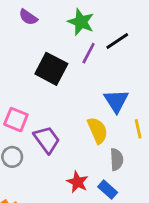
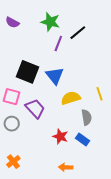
black square: (51, 69) -> (27, 72), moved
blue triangle: (116, 101) -> (55, 76), moved
yellow semicircle: (98, 130) -> (71, 98), turned -78

